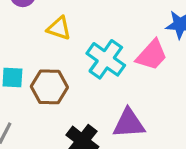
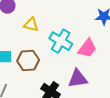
pink trapezoid: (152, 55) -> (87, 48), moved

